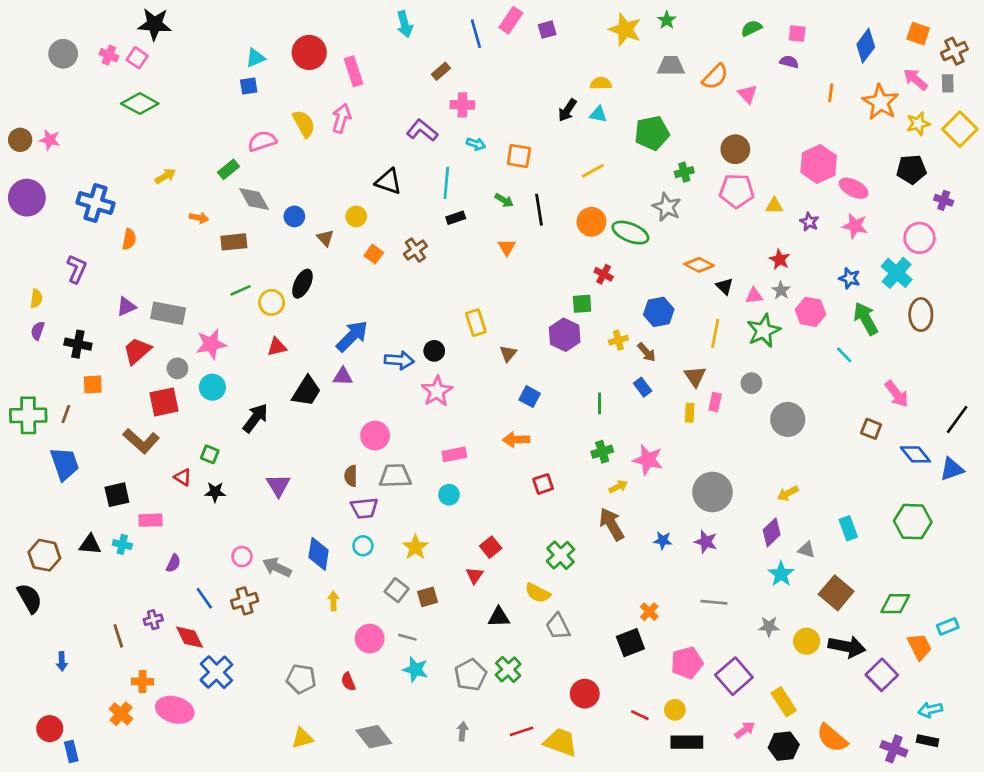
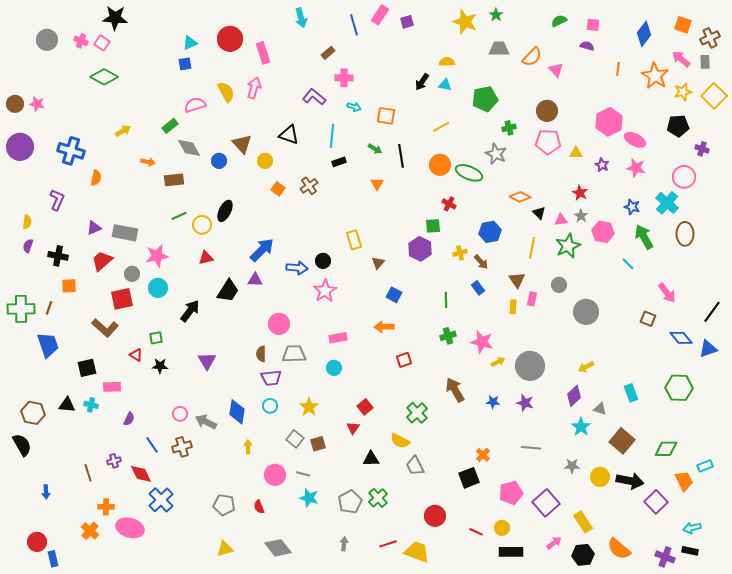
brown triangle: (325, 238) -> (242, 144), moved, size x1.5
green square: (210, 454) -> (156, 338), turned -32
yellow arrow: (618, 487) -> (498, 362), moved

